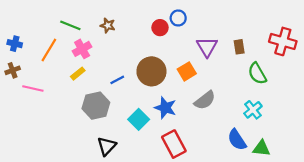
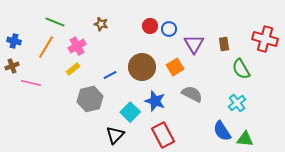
blue circle: (178, 18) -> (169, 29), moved
green line: (70, 25) -> (55, 22), moved
gray semicircle: (205, 100) -> (192, 94), turned -115
black triangle: (107, 146) -> (115, 135), moved

